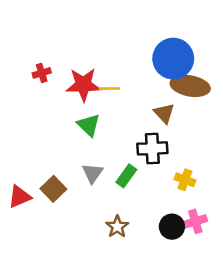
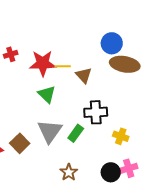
blue circle: (173, 59) -> (112, 43), size x0.7
brown triangle: (164, 113) -> (84, 75), moved
gray triangle: (92, 173) -> (50, 131), size x1.5

